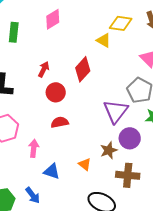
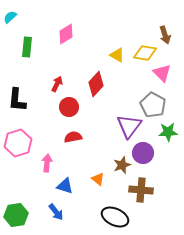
yellow diamond: (121, 23) -> (145, 53), moved
blue arrow: (33, 195) -> (56, 212), moved

